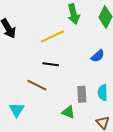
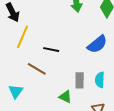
yellow line: (52, 36) -> (23, 37), moved, turned -45
blue semicircle: (98, 56) -> (97, 44), size x1.5

